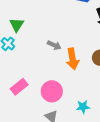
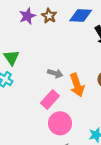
pink rectangle: (19, 87) -> (50, 100), moved

